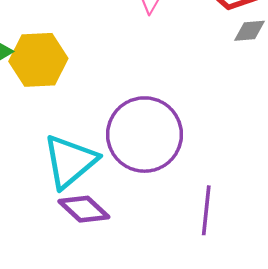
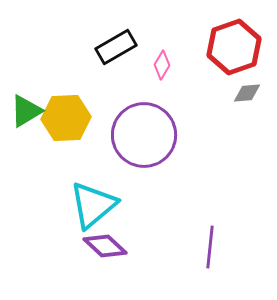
purple circle: (145, 135) -> (144, 135), moved

